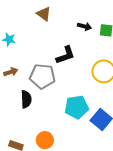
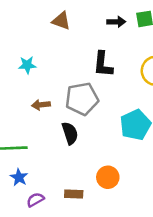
black L-shape: (65, 55) -> (103, 64), turned 130
brown arrow: (11, 72) -> (41, 105), turned -152

